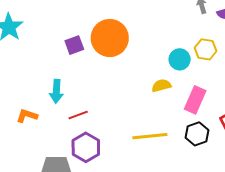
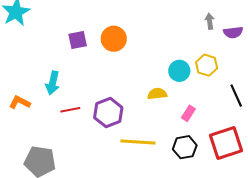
orange circle: (110, 38) -> (114, 39), size x0.7
pink rectangle: (195, 100) -> (188, 113), size x0.6
purple hexagon: (86, 147) -> (108, 113), moved

